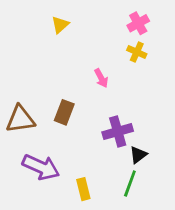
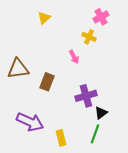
yellow cross: (137, 52) -> (89, 37), moved
brown triangle: (20, 119) -> (18, 69), moved

